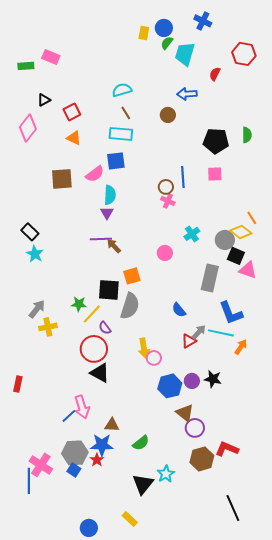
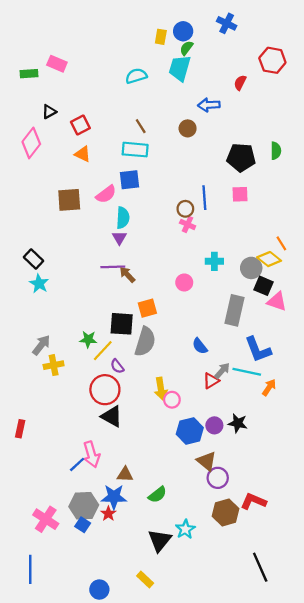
cyan trapezoid: (185, 54) -> (180, 68), moved
cyan semicircle: (122, 90) -> (136, 76), moved
cyan cross: (192, 234) -> (214, 261), turned 35
blue line: (29, 481) -> (30, 569), moved

